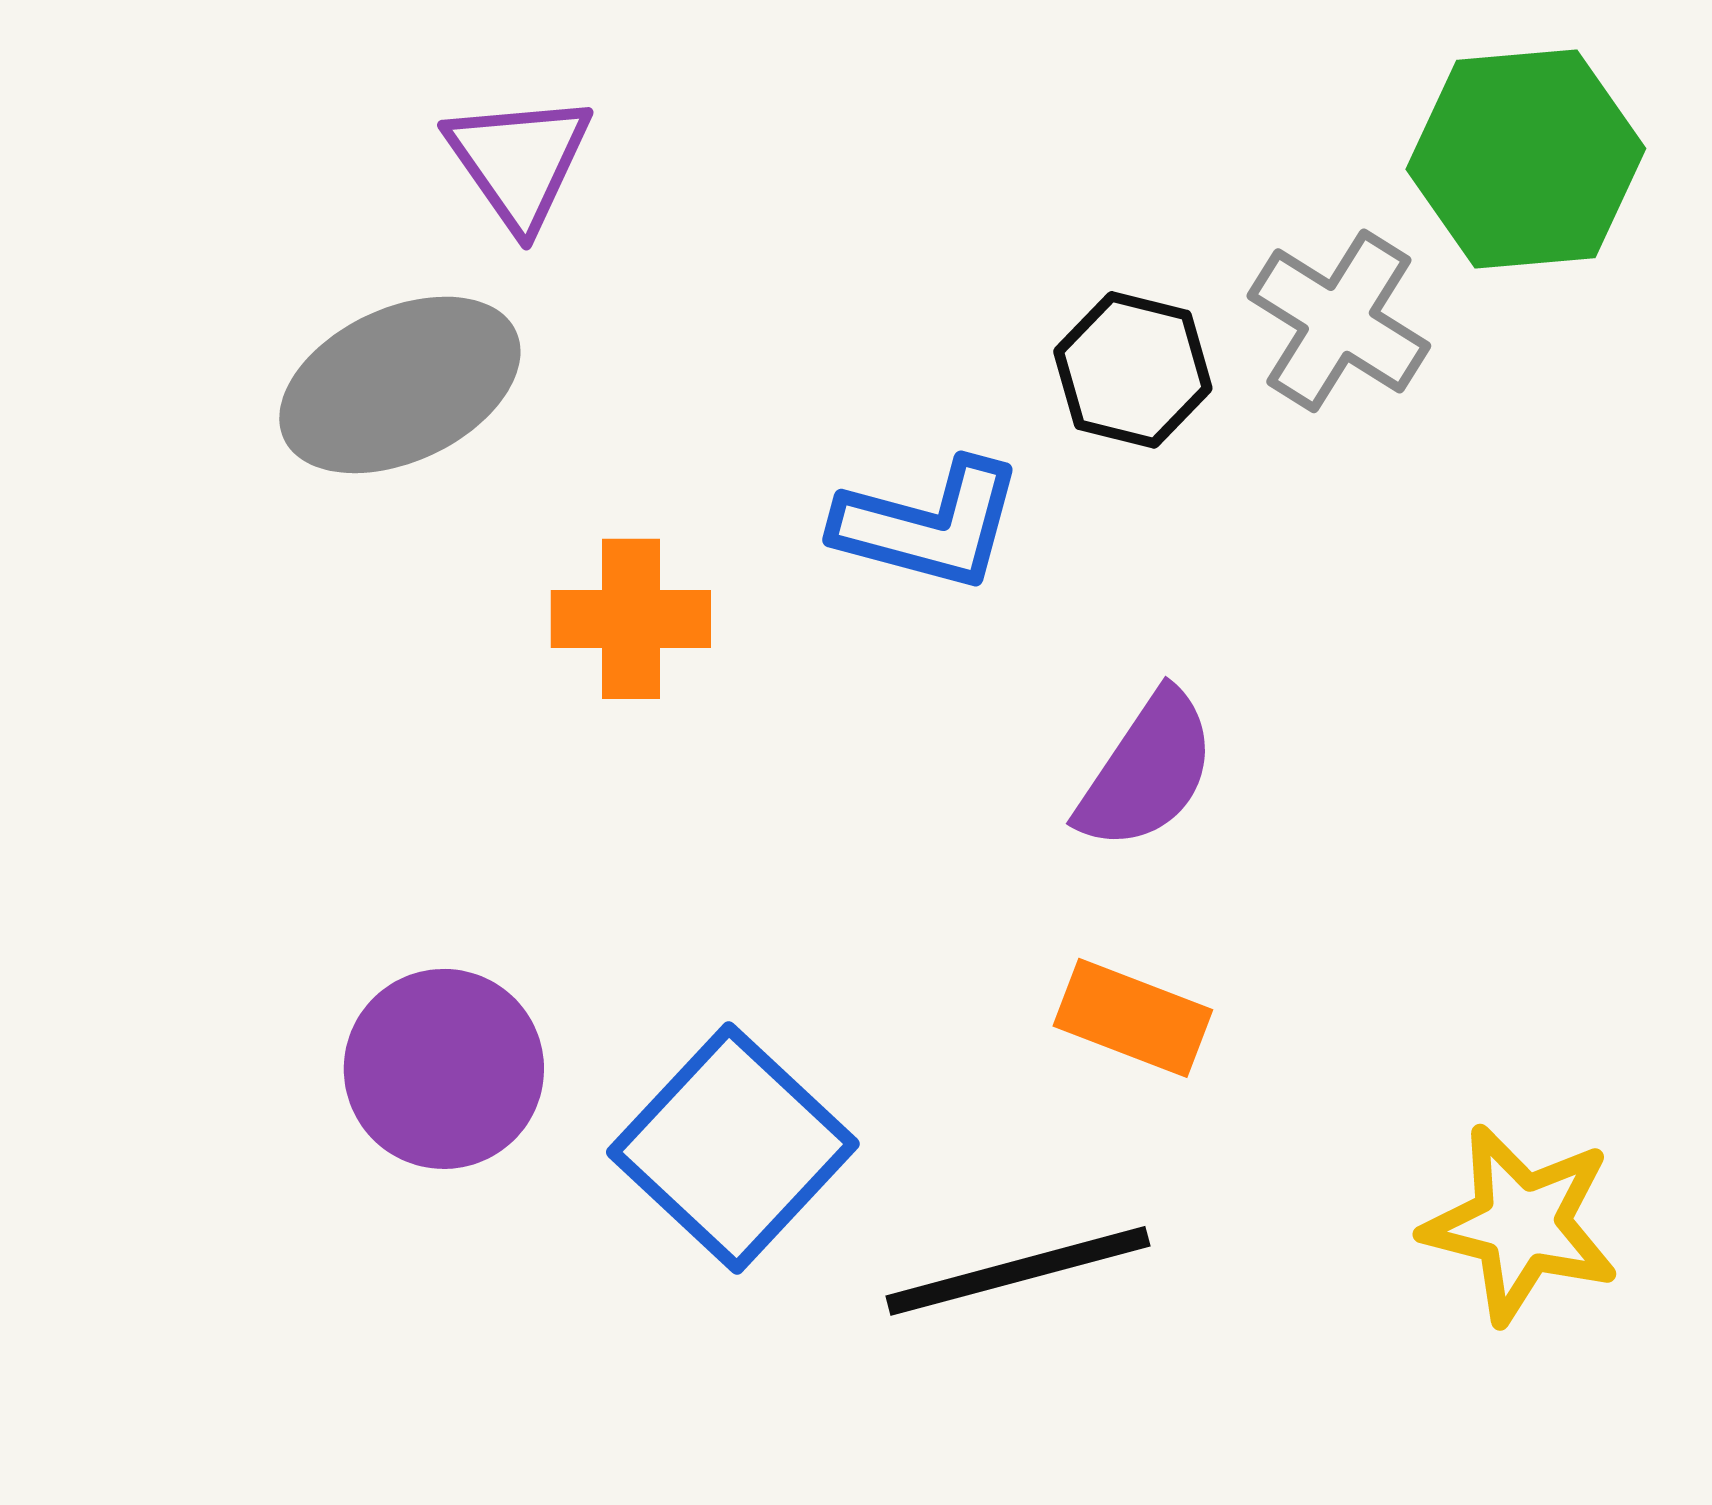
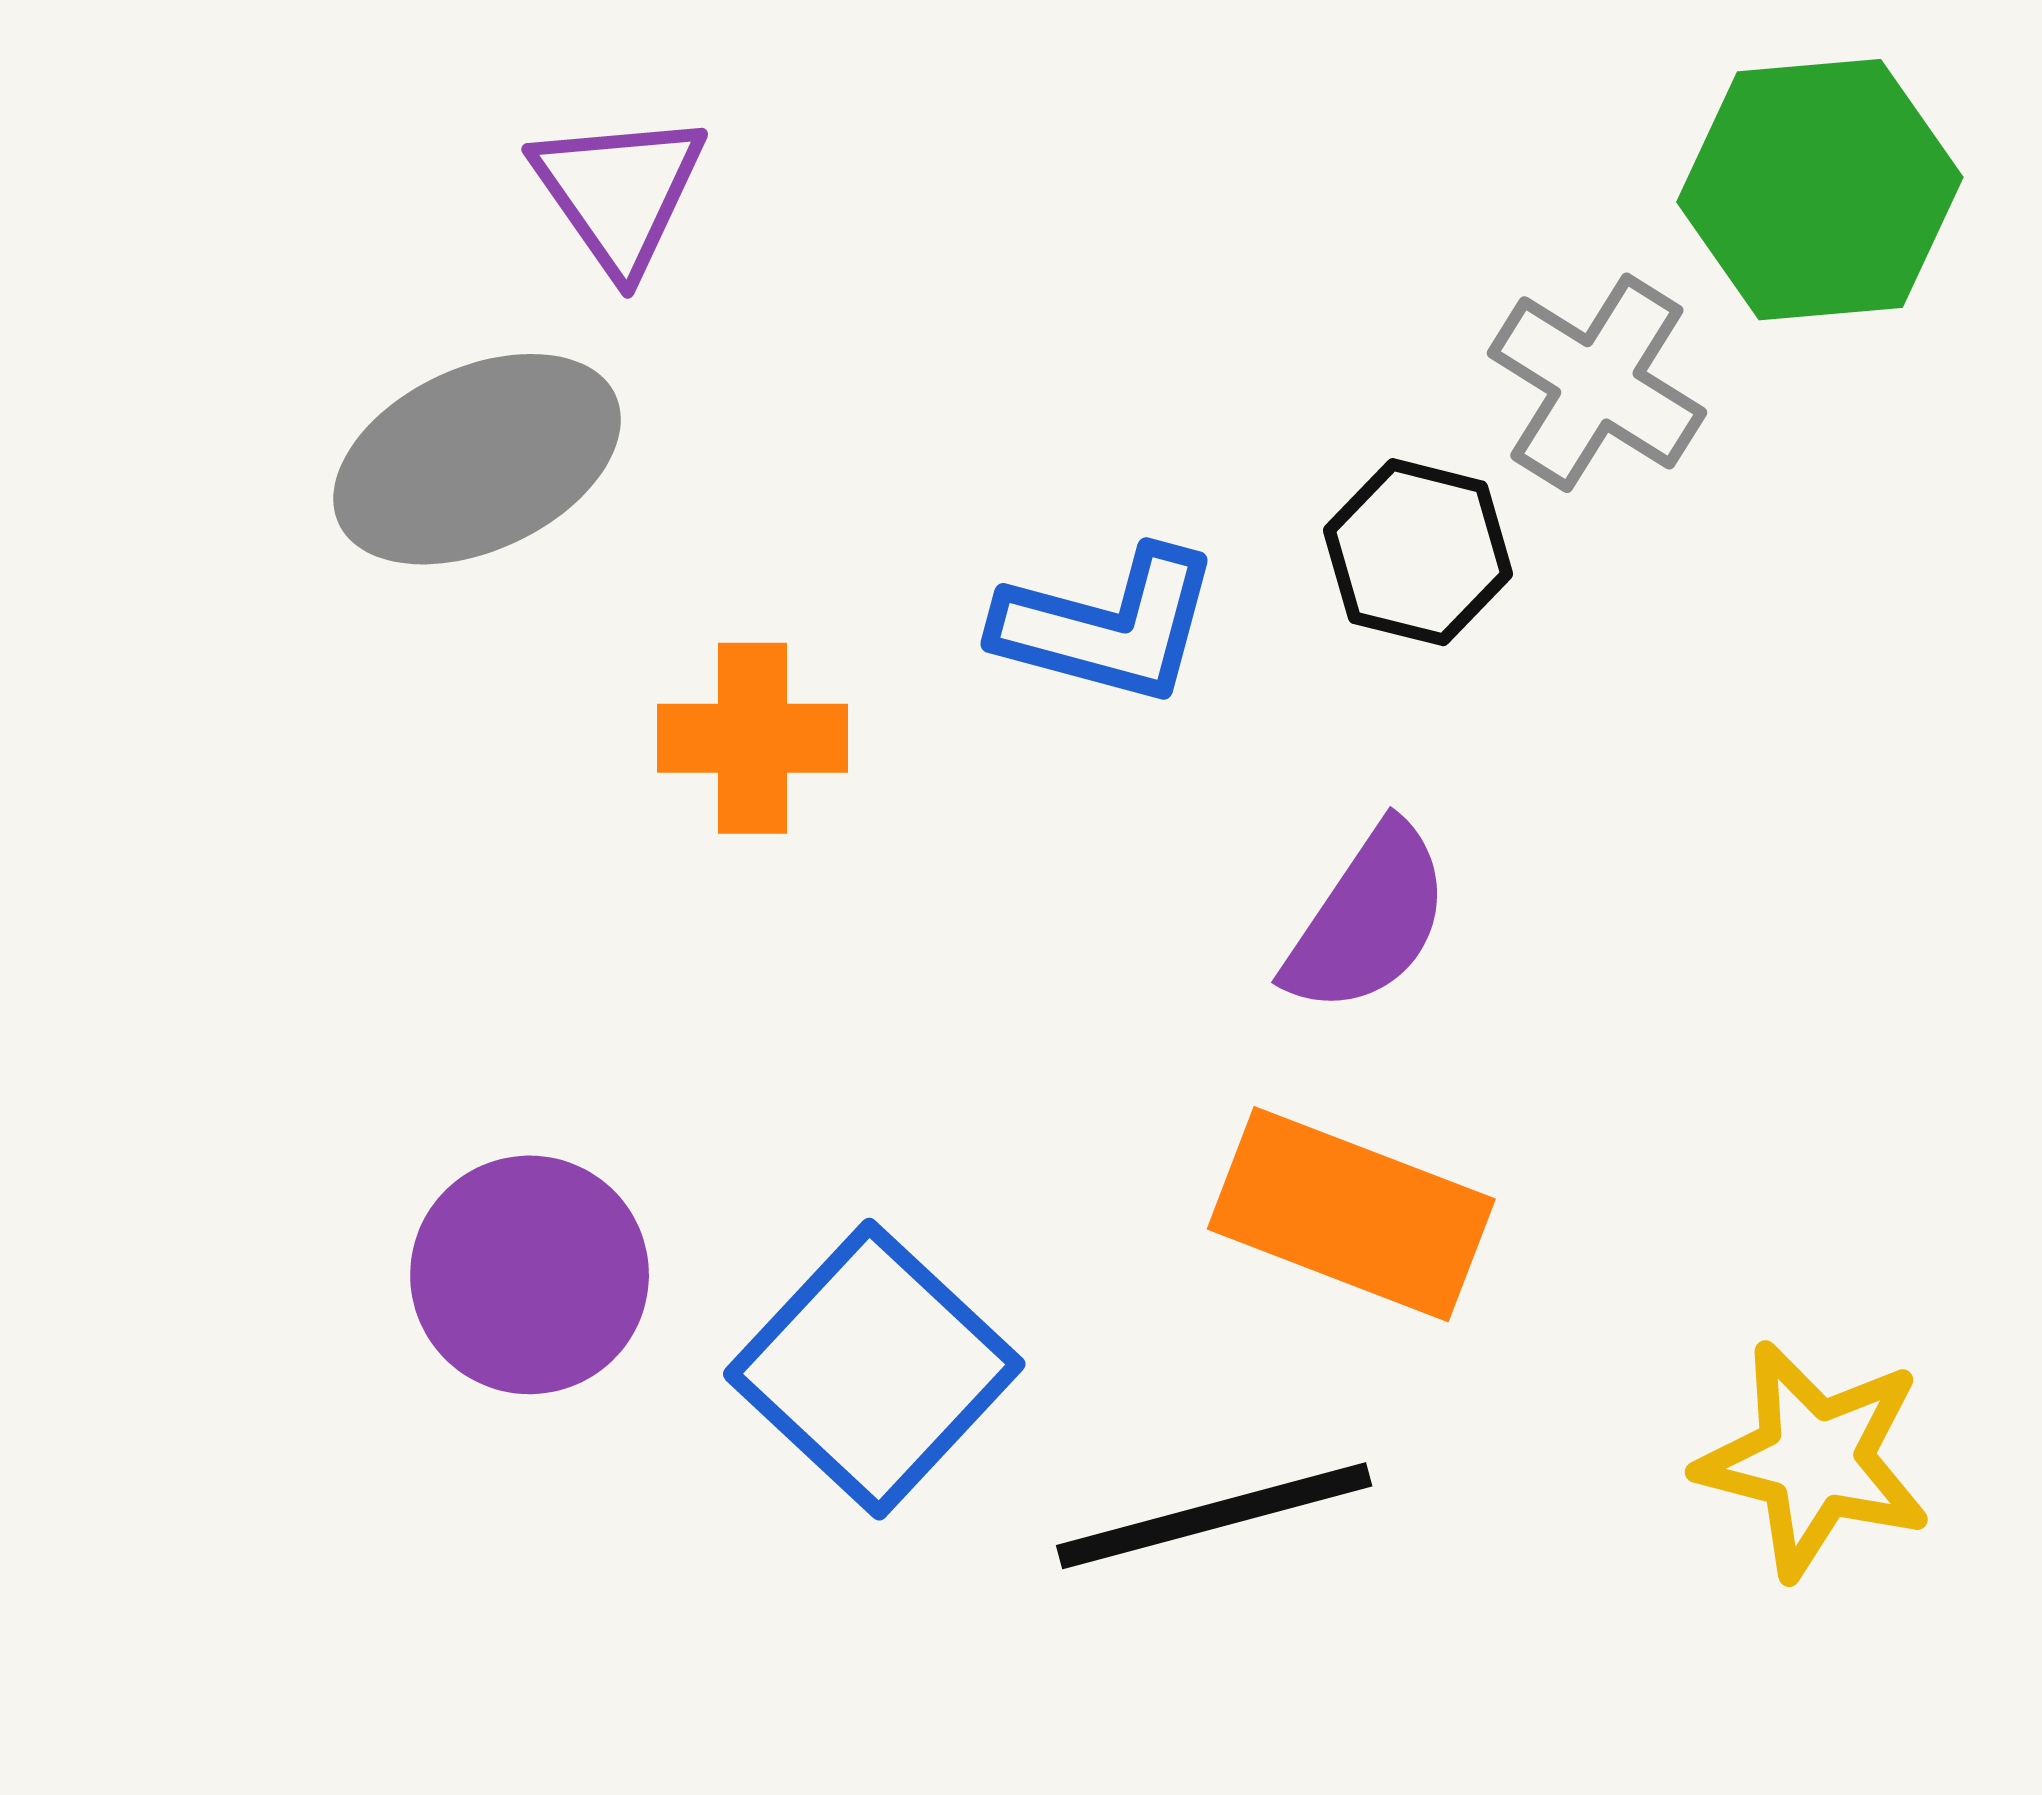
black hexagon: (1133, 370) -> (1418, 552), moved
orange rectangle: (1133, 1018) -> (1351, 1214), size x1.5

